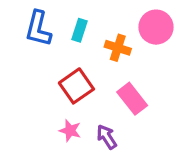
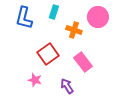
cyan rectangle: (80, 30) -> (54, 12), moved
pink star: (70, 131) -> (35, 80), moved

